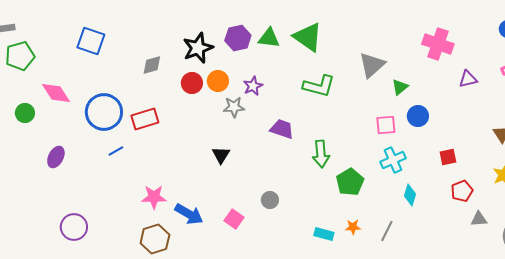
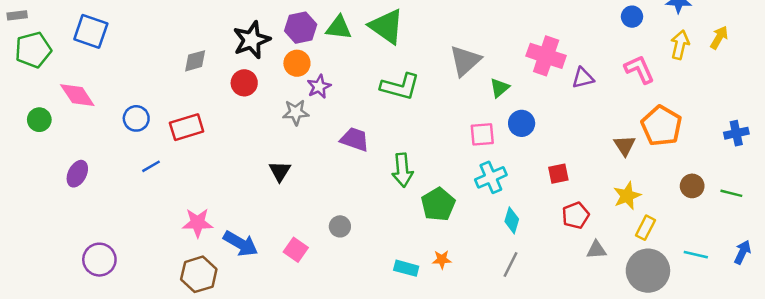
blue square: (91, 41) -> (91, 31), moved
pink cross: (438, 44) -> (546, 56), moved
orange circle: (218, 81) -> (297, 63), moved
blue circle: (104, 112) -> (136, 118), size x0.6
gray line: (387, 231) -> (511, 264), moved

